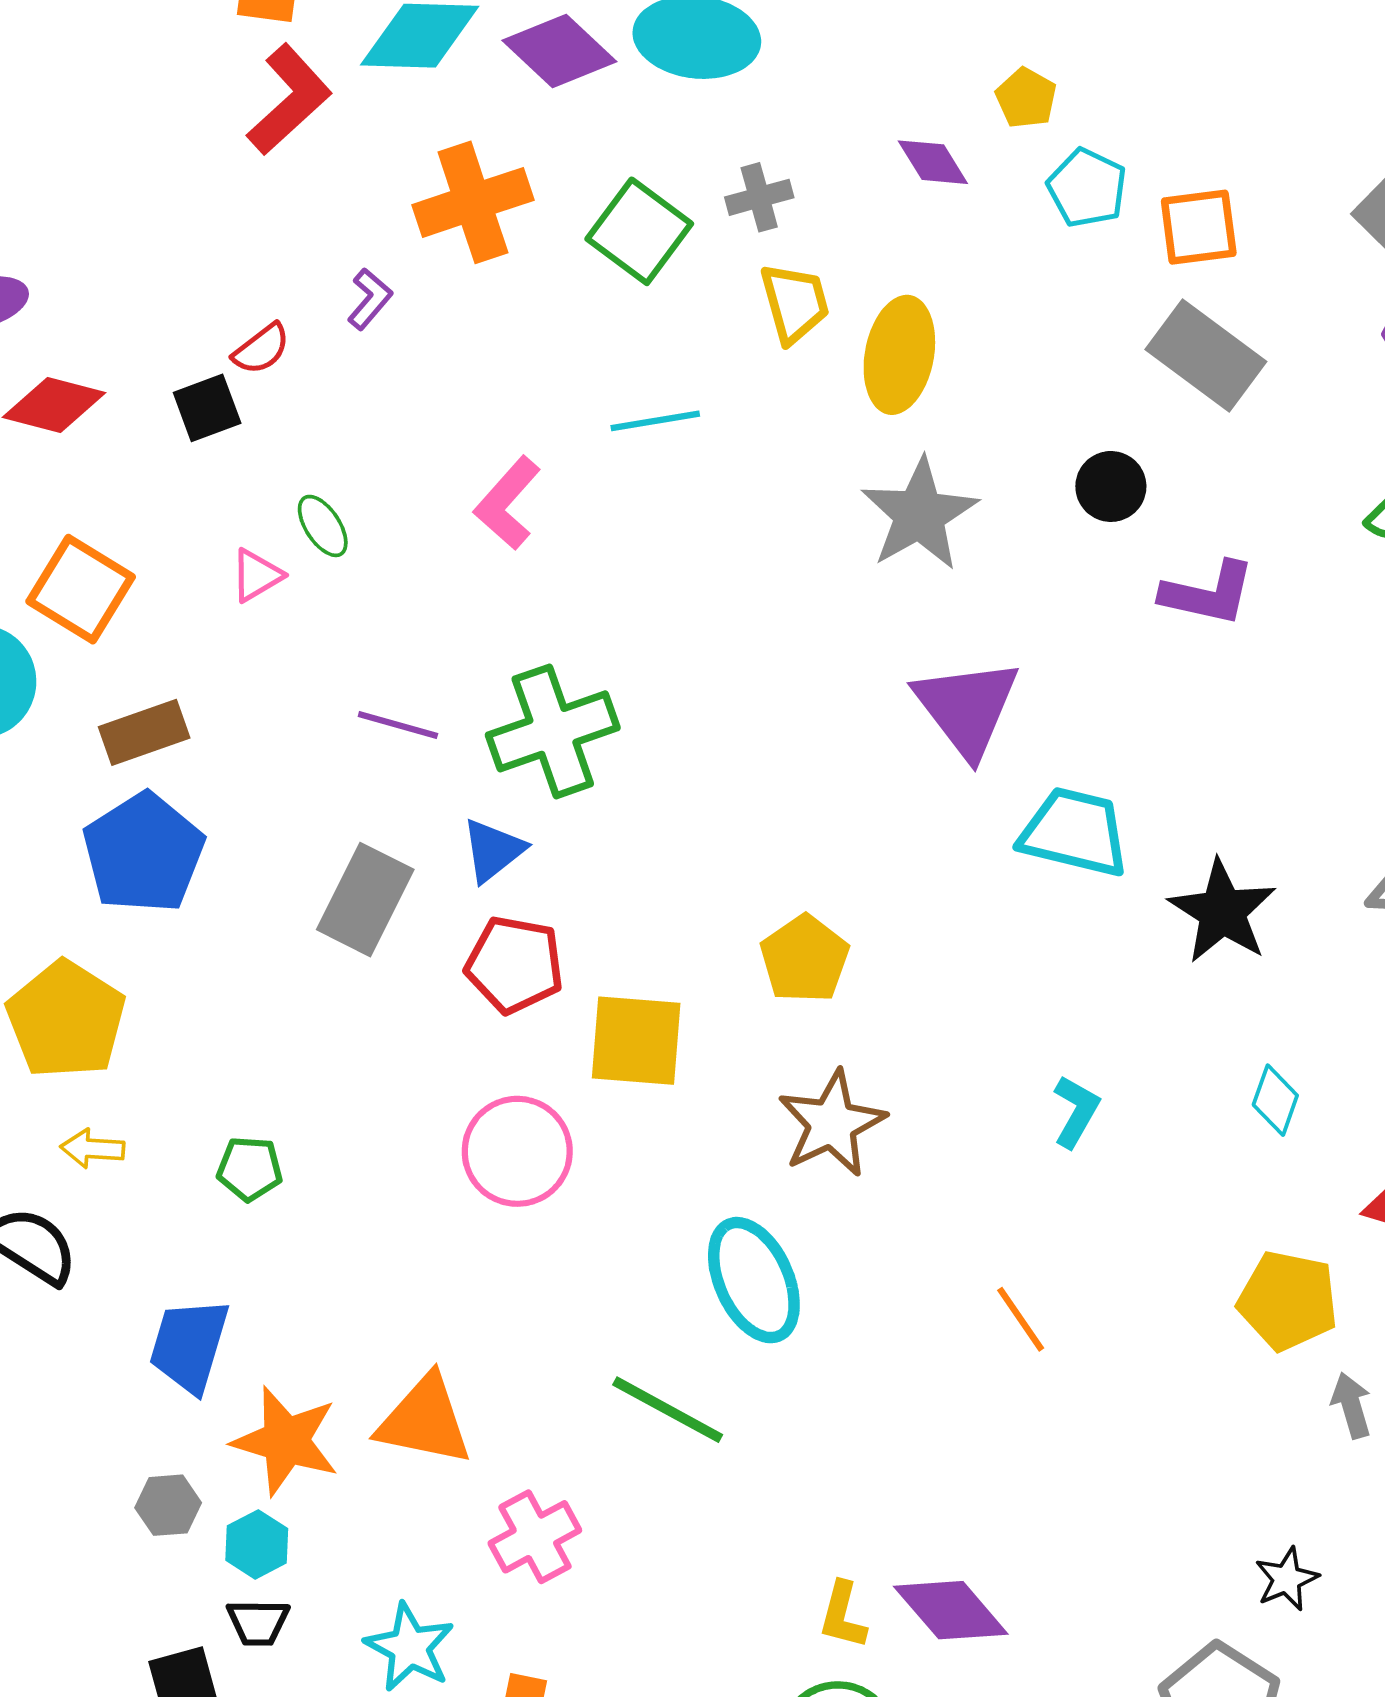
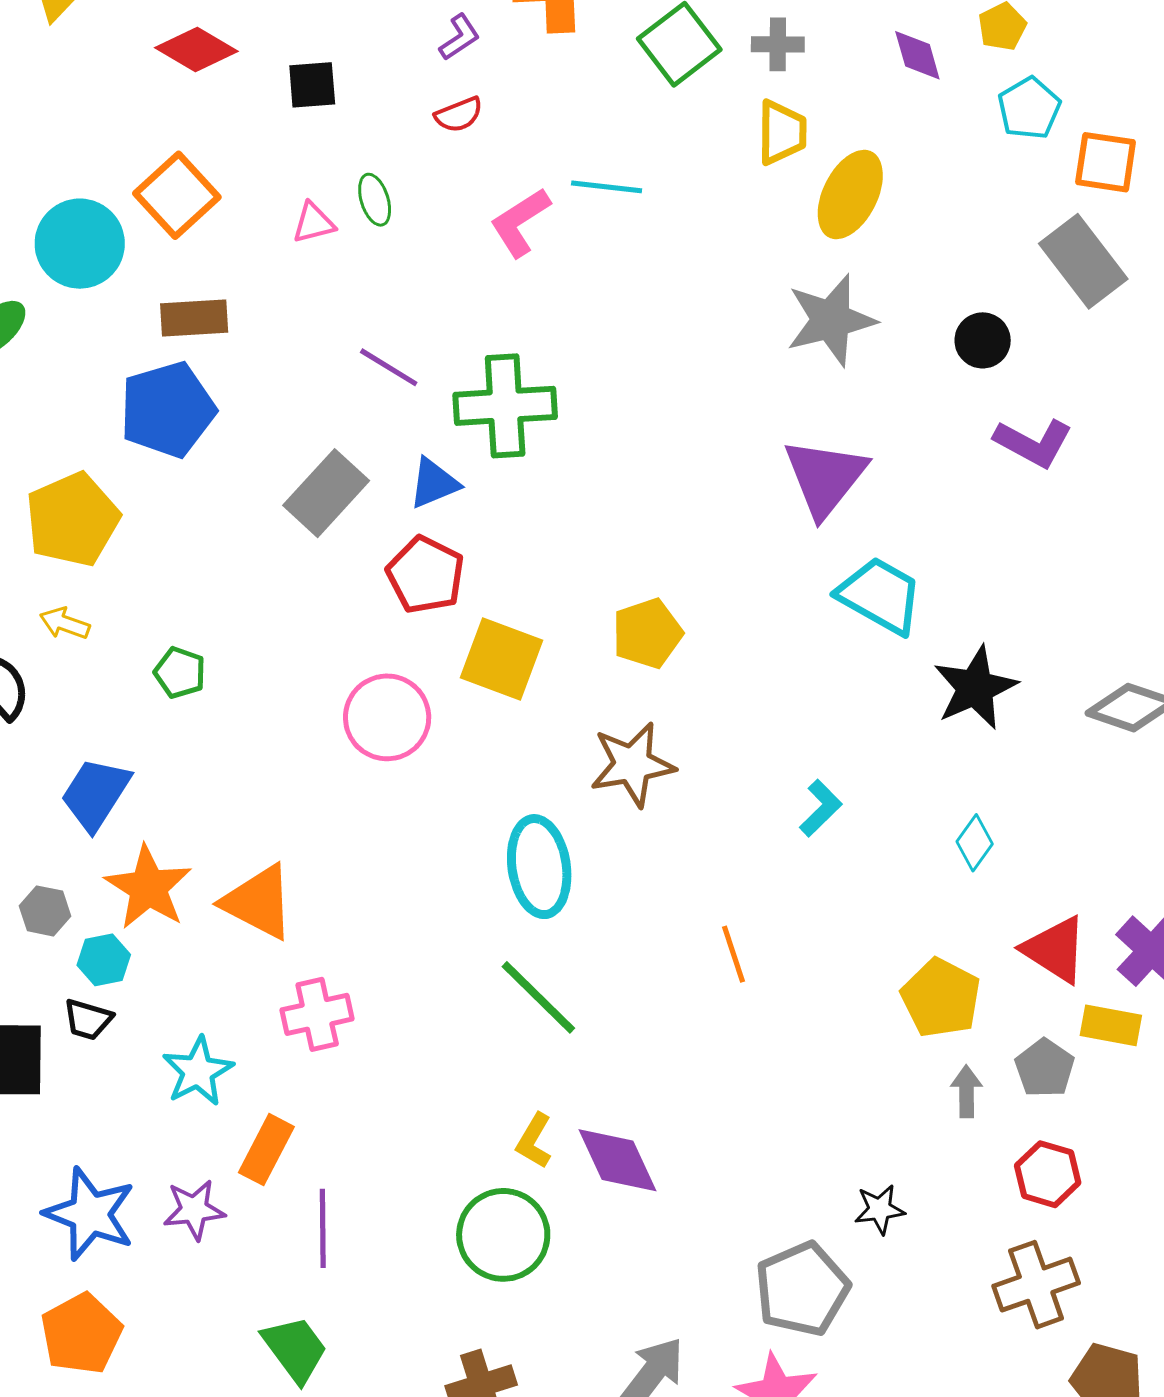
red semicircle: (261, 349) -> (459, 115), moved
cyan line: (655, 421) -> (607, 187), moved
green line: (668, 1410) -> (538, 997), moved

